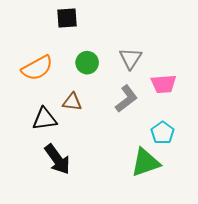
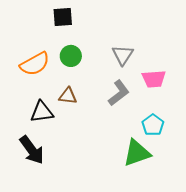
green circle: (87, 63) -> (71, 56), moved
black arrow: (57, 159) -> (32, 150), moved

